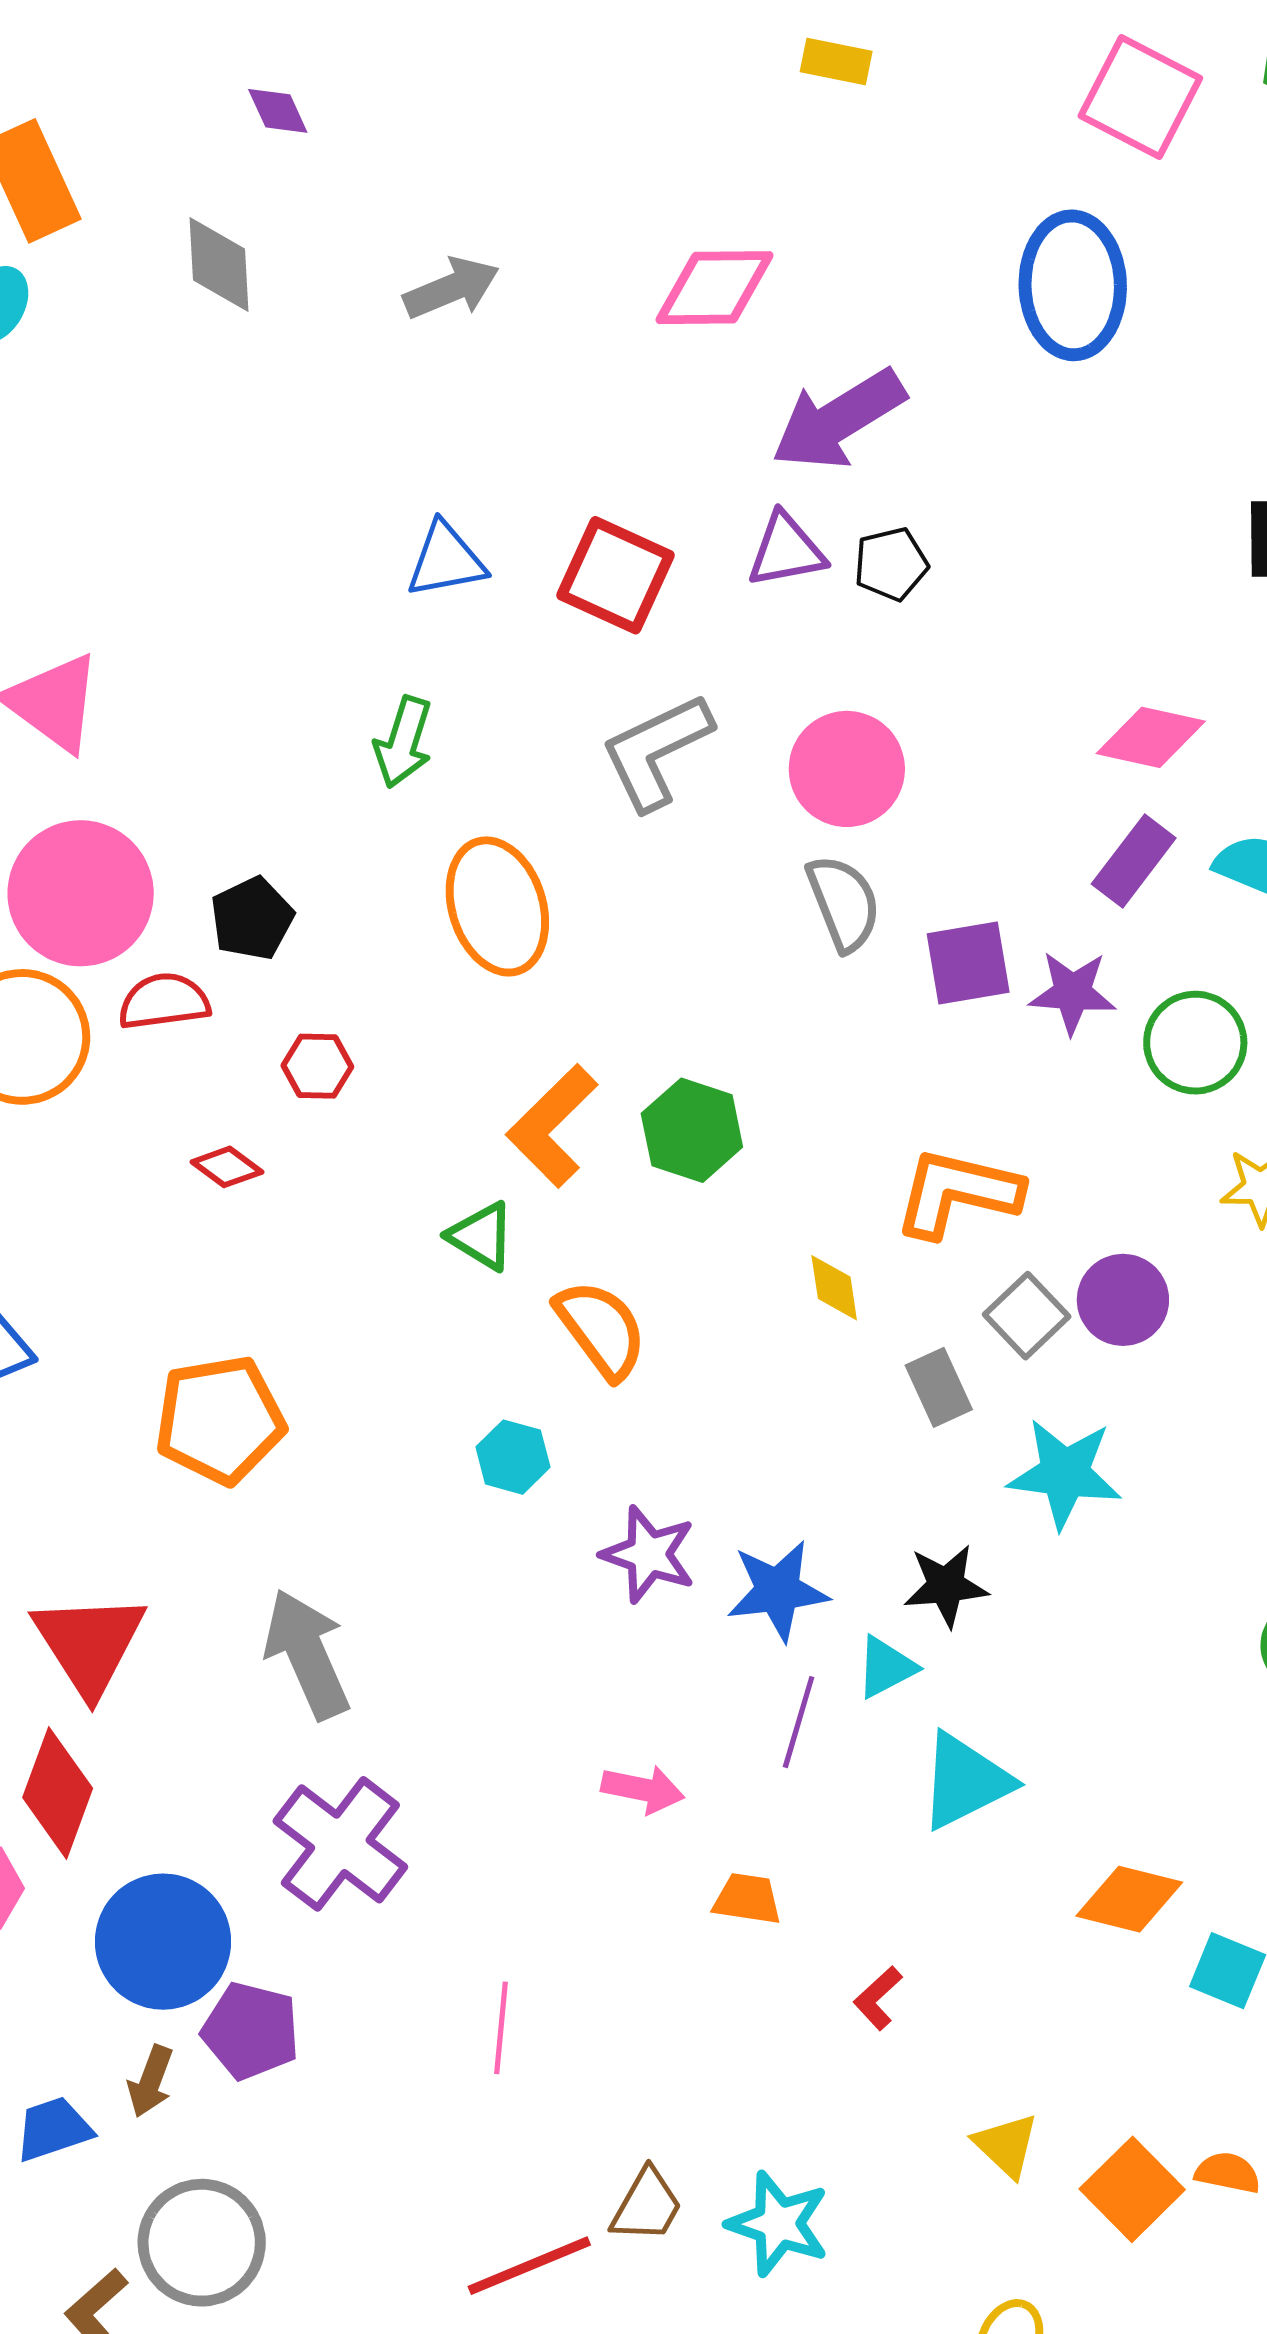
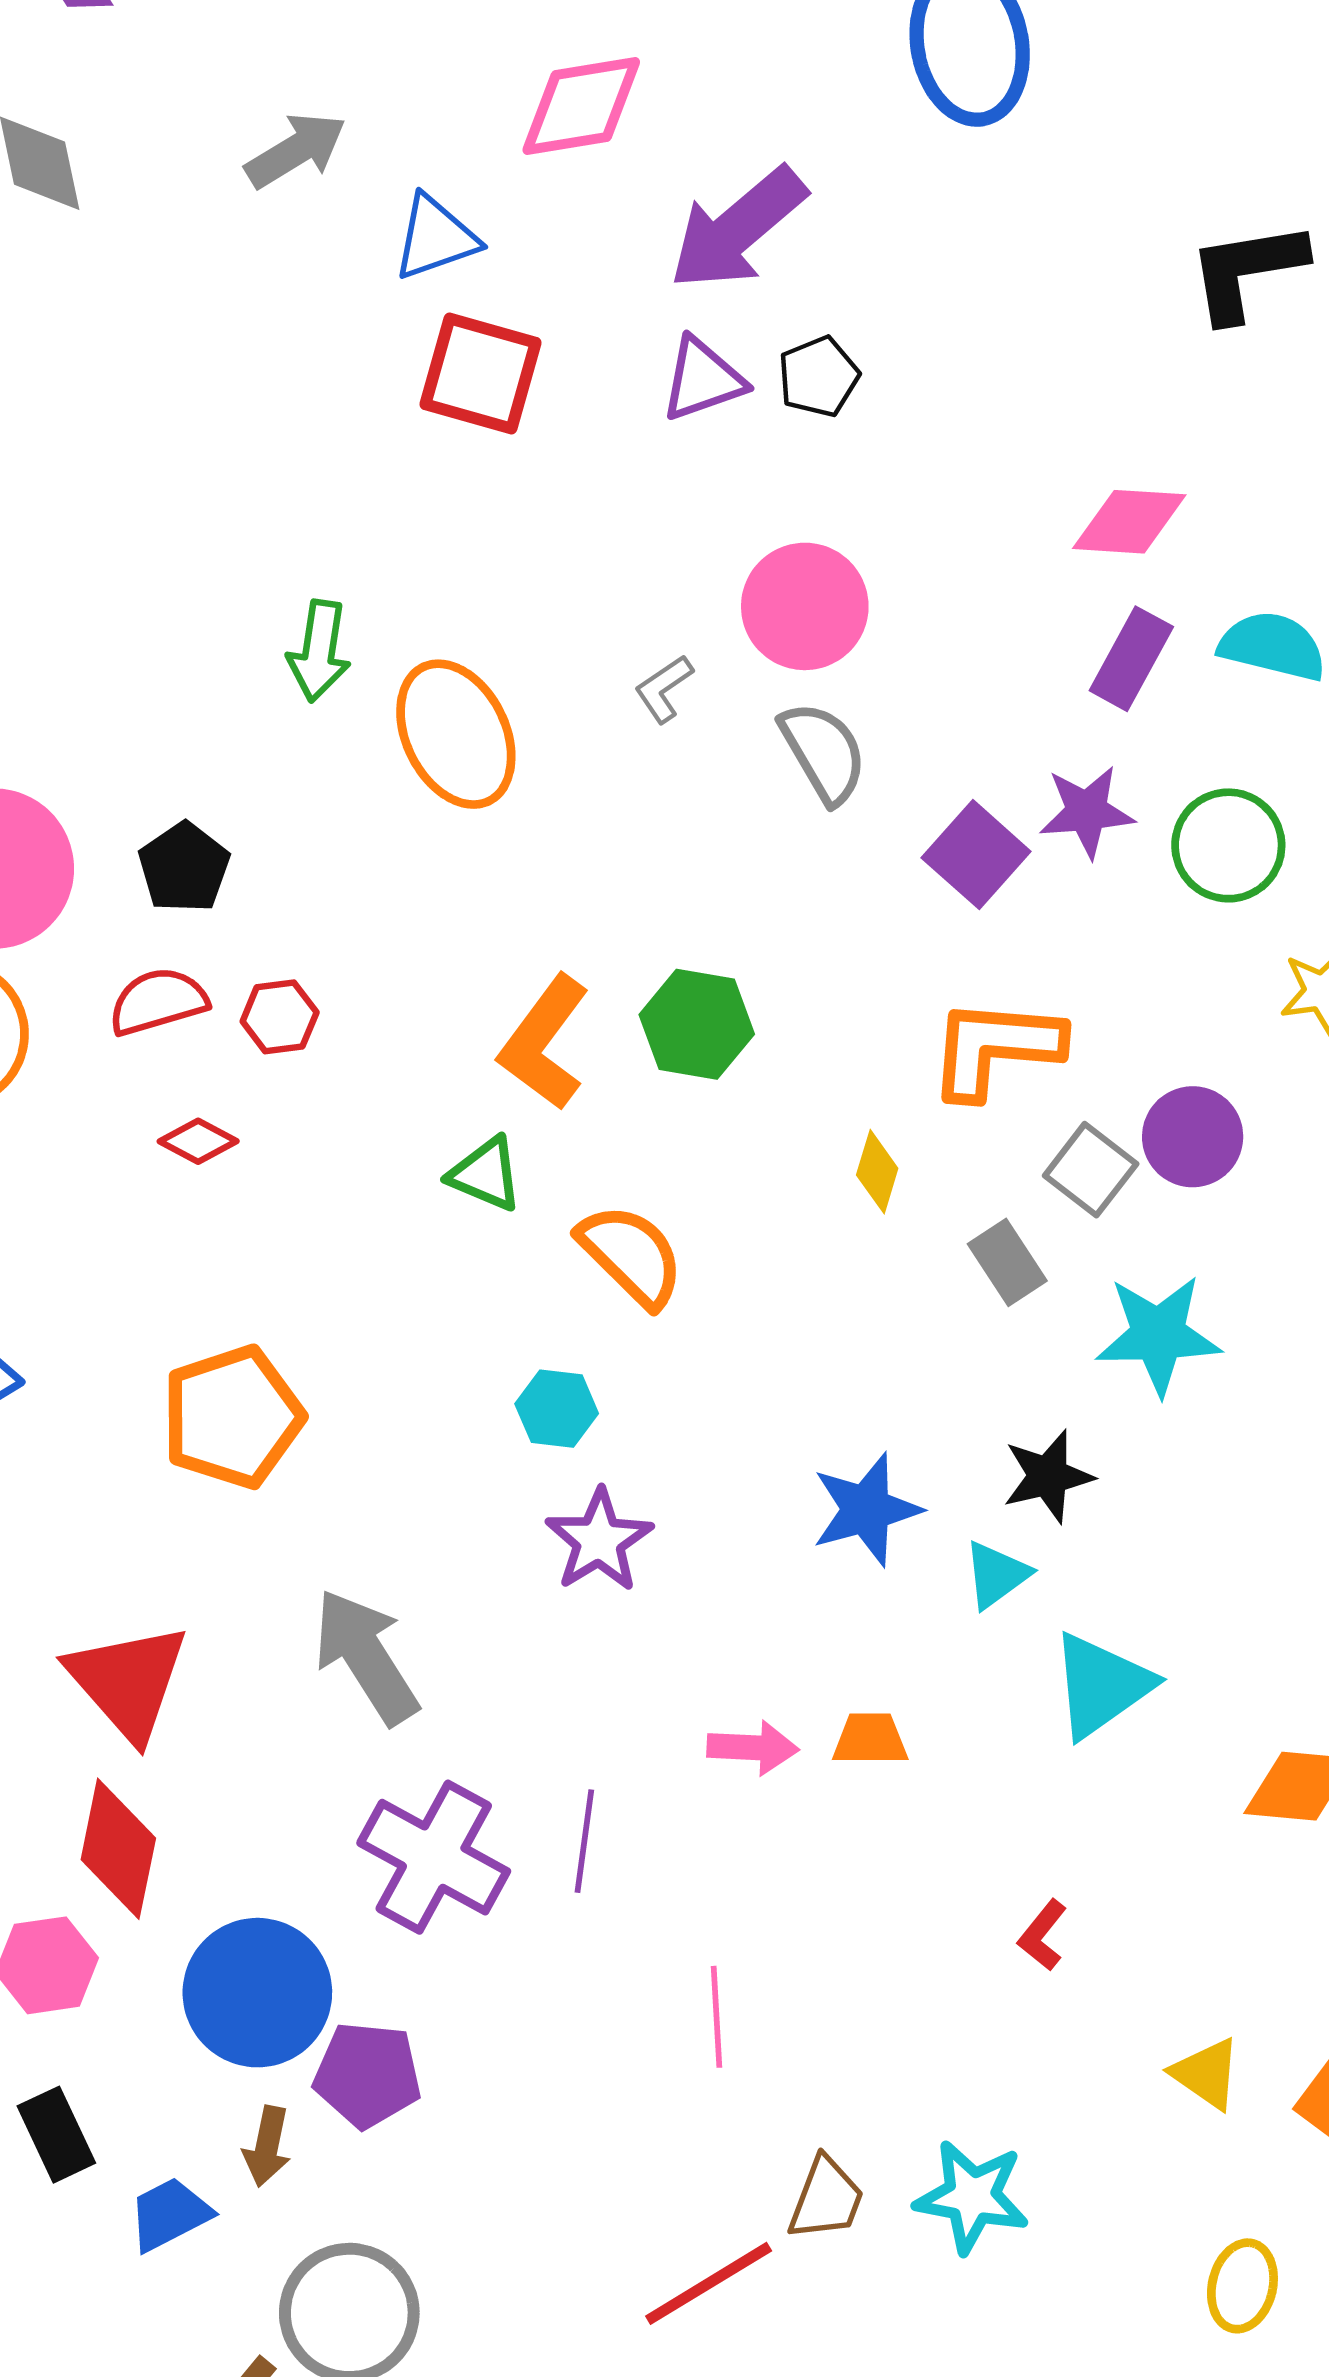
blue triangle: (446, 560) -> (435, 238), moved
red square: (616, 575) -> (481, 373), moved
gray L-shape: (656, 751) -> (664, 689), moved, size x0.5
orange ellipse: (497, 906) -> (456, 734), moved
purple square: (968, 963) -> (976, 855), moved, turned -30
red semicircle: (164, 1001) -> (158, 1001), moved
yellow diamond: (834, 1288) -> (877, 1172), turned 34
purple star: (649, 1554) -> (599, 1540), moved, turned 30
purple line: (799, 1722) -> (584, 1841), moved
orange trapezoid: (747, 1899) -> (870, 1739), moved
pink line: (501, 2028) -> (716, 2017), moved

